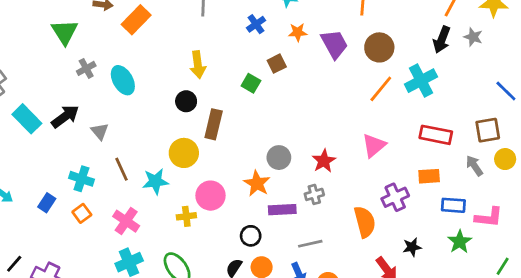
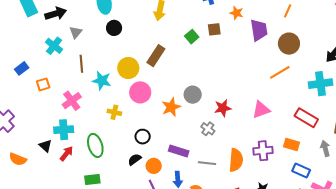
cyan cross: (421, 81) -> (320, 84), moved
black circle: (186, 101) -> (114, 28), moved
cyan cross: (81, 179) -> (54, 46), moved
gray cross: (314, 194) -> (208, 129), turned 32
pink circle: (211, 196) -> (140, 92), moved
purple rectangle: (282, 210) -> (179, 151), moved
black circle: (251, 236) -> (143, 137), moved
gray line: (310, 244) -> (207, 163), moved

